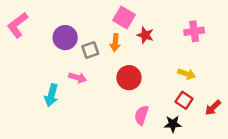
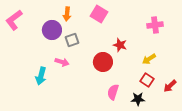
red star: (145, 35) -> (120, 45), moved
orange arrow: (115, 43) -> (67, 14), moved
yellow arrow: (187, 74) -> (149, 59), turned 128

